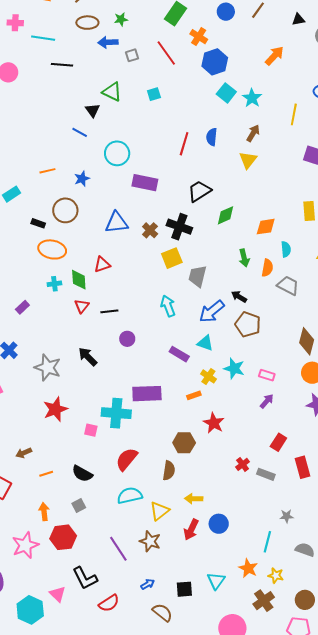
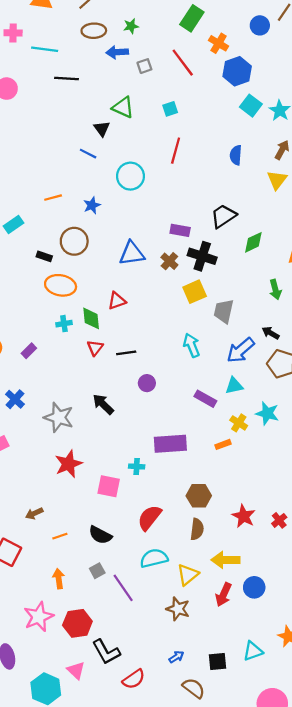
blue circle: (226, 12) -> (260, 25), moved
red line: (184, 144) -> (176, 151), moved
purple rectangle: (145, 183) -> (180, 230), moved, size x0.7
cyan triangle: (205, 343) -> (234, 386), turned -30
cyan cross: (116, 413) -> (137, 467), size x0.5
red star: (214, 423) -> (244, 516), moved
pink square: (91, 430) -> (109, 486), size x1.5
brown hexagon: (184, 443) -> (199, 496), moved
yellow arrow: (194, 499) -> (225, 560), size x1.4
red hexagon: (63, 537) -> (77, 623), moved
purple line: (118, 549) -> (123, 588), moved
cyan triangle: (216, 581) -> (253, 651), turned 36

